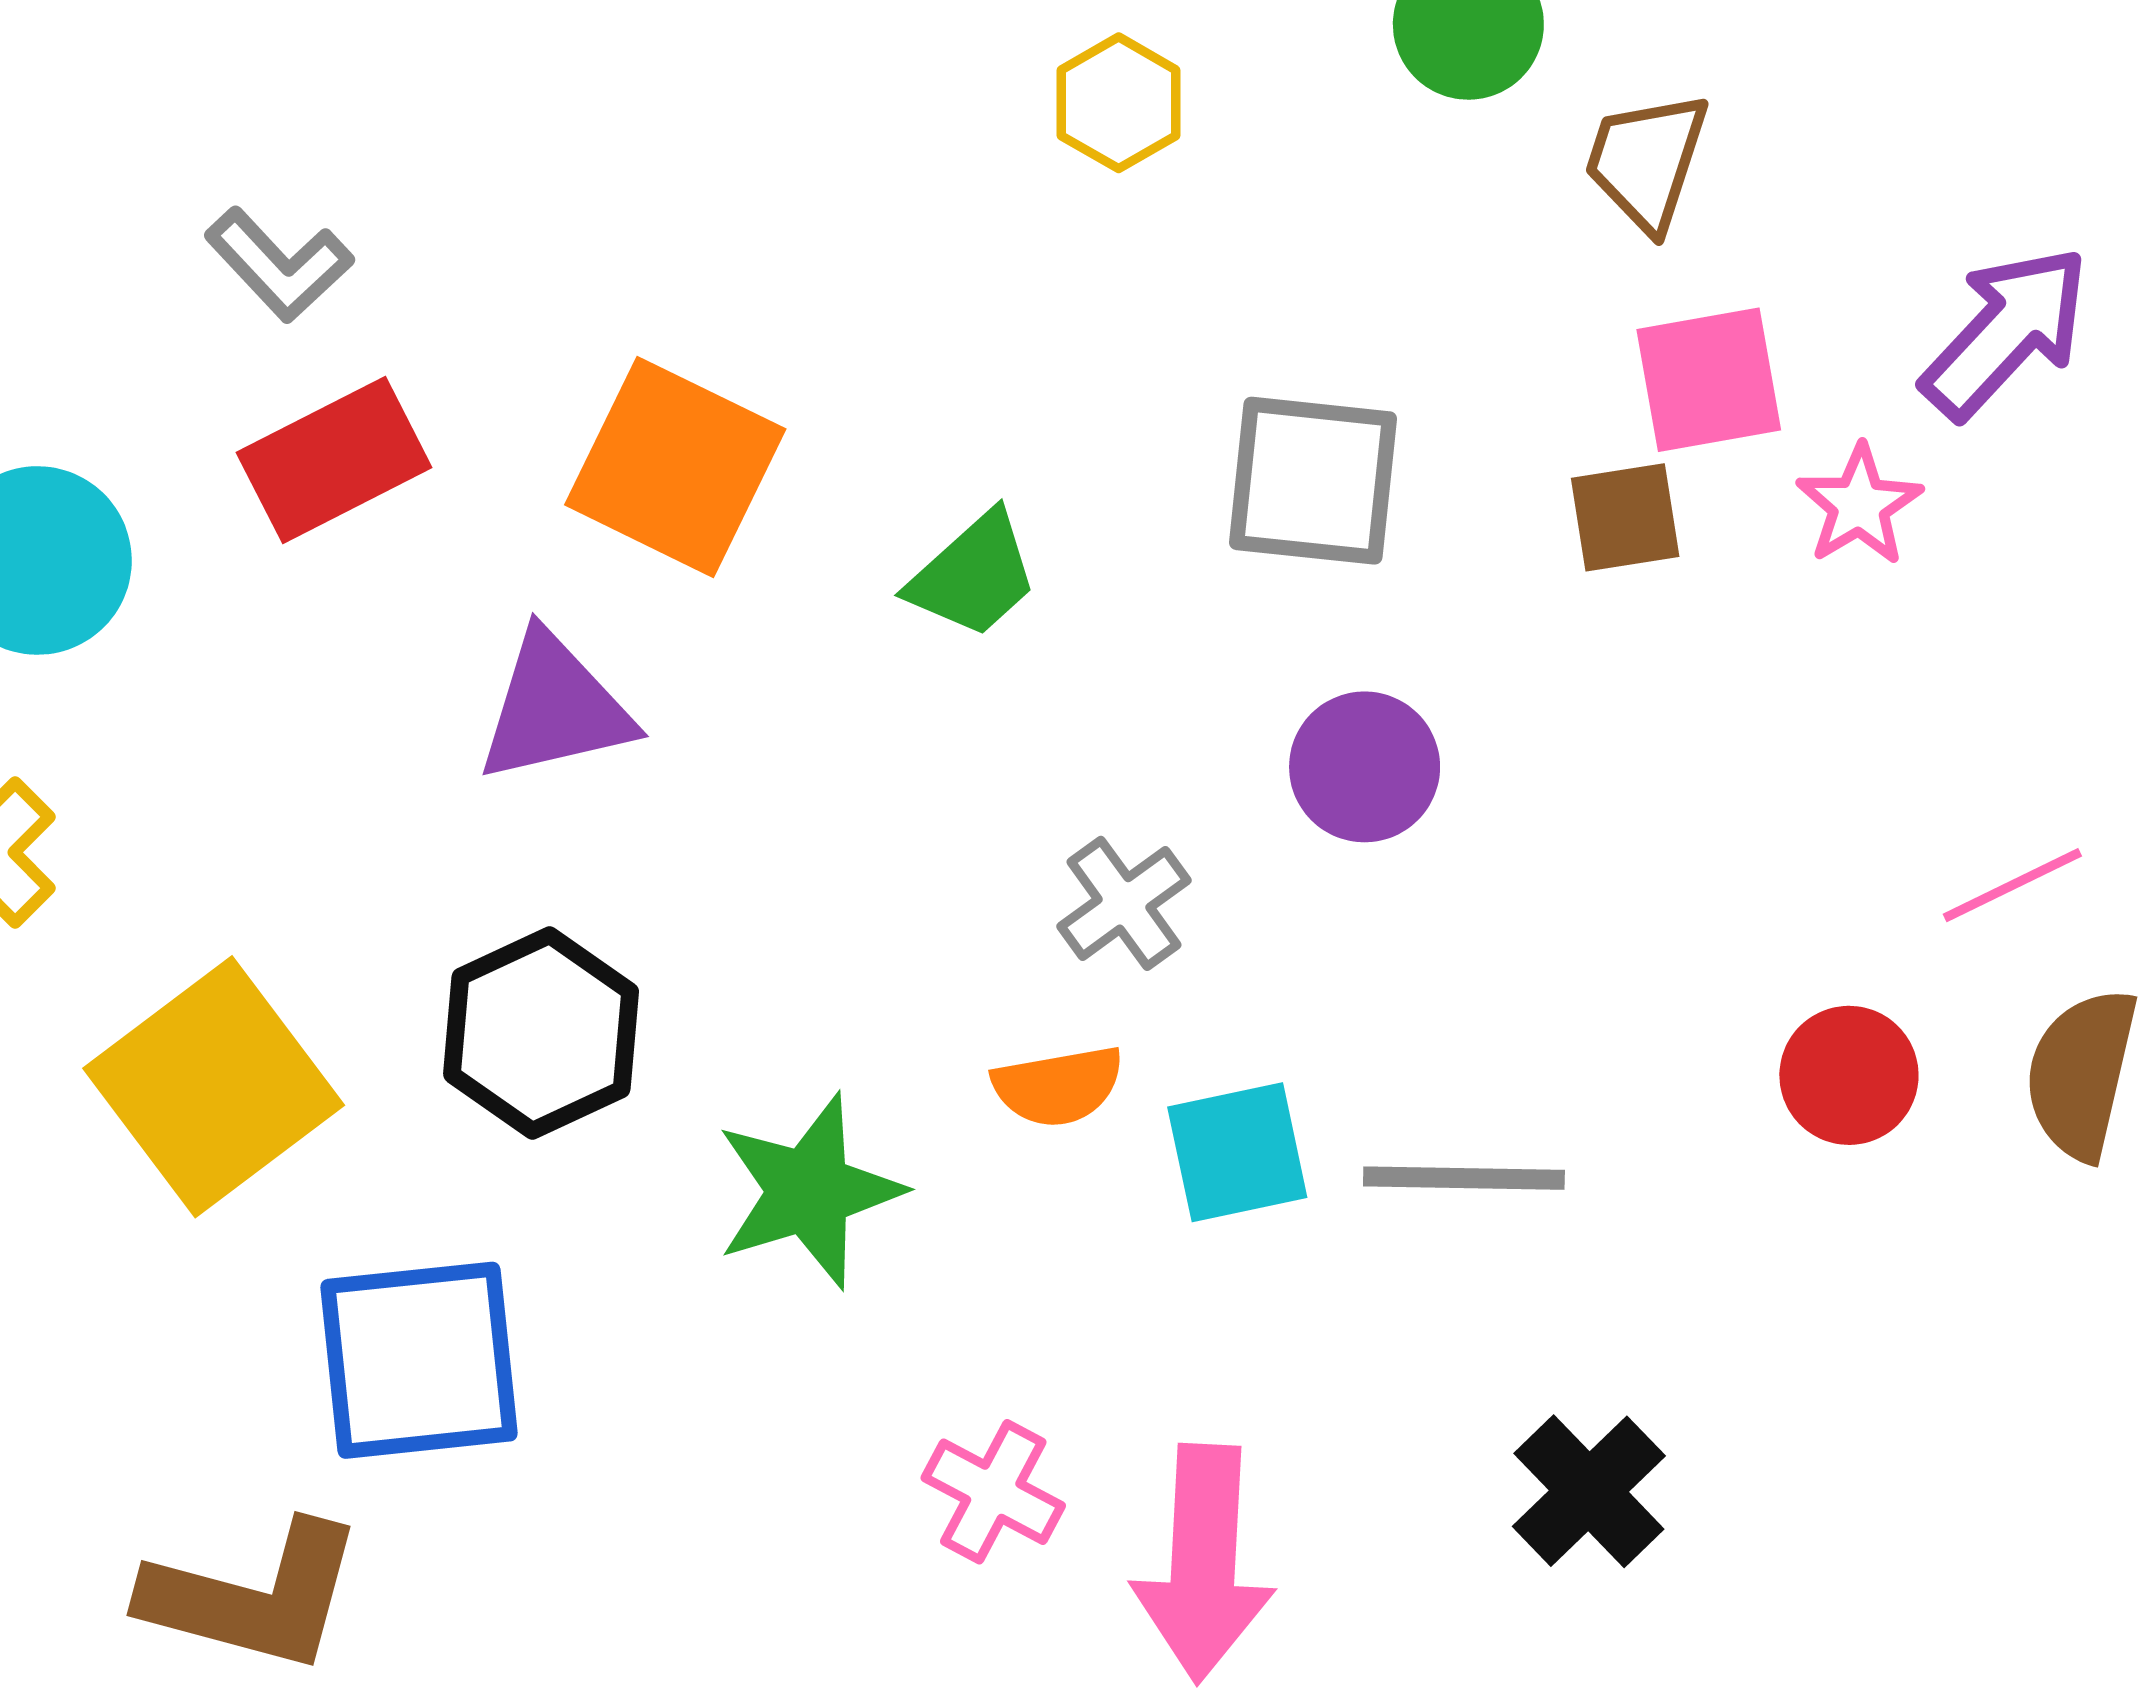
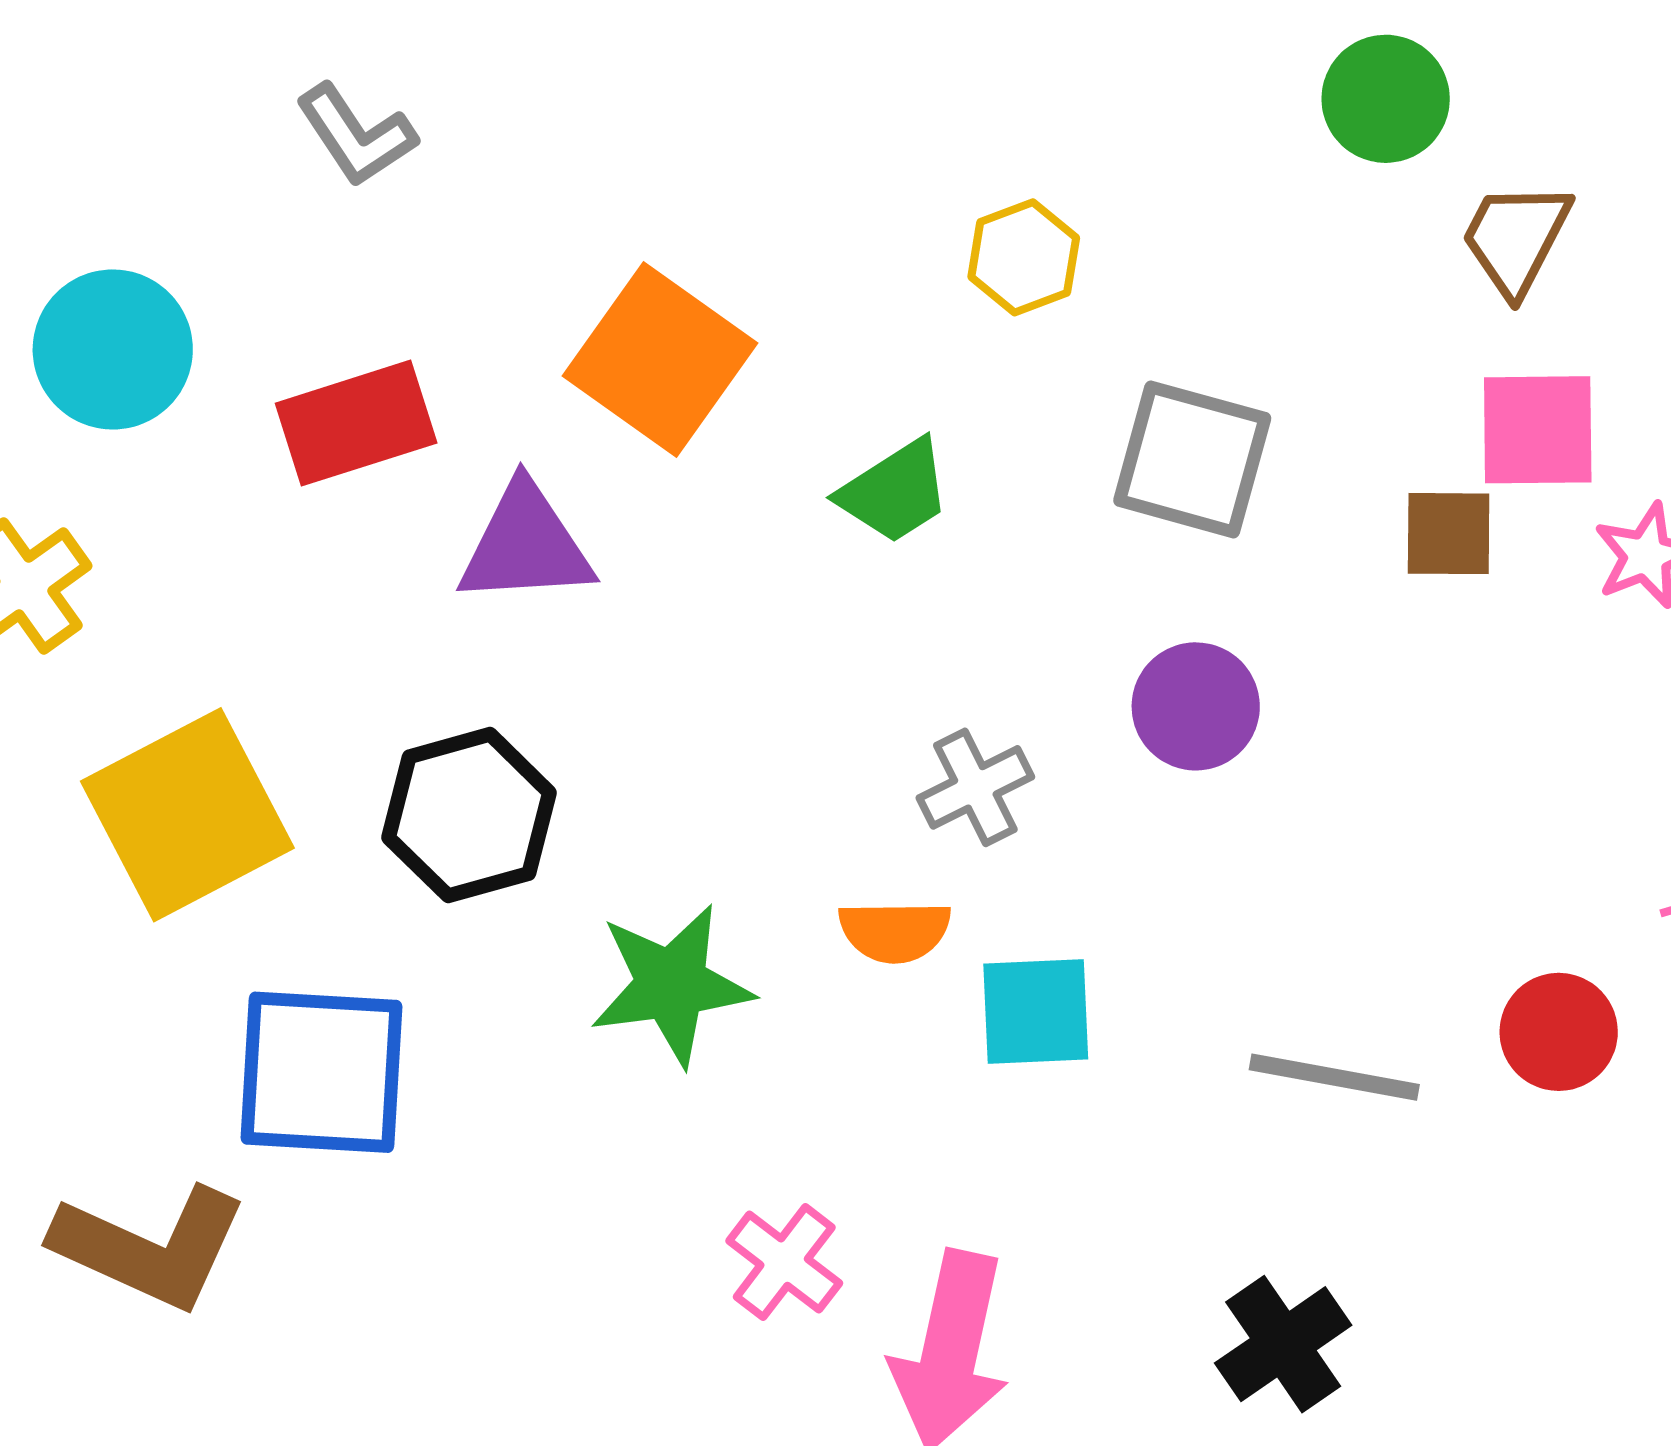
yellow hexagon: (1119, 103) -> (1024, 257), moved
red rectangle: (334, 460) -> (356, 423), moved
gray line: (1464, 1178) -> (1334, 1077), moved

